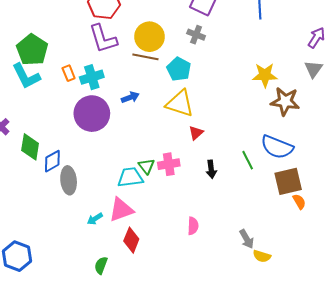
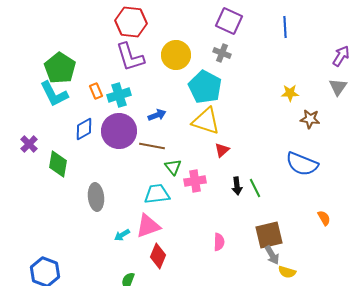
brown line: (145, 57) -> (152, 146), moved
cyan pentagon: (179, 69) -> (205, 87), size x1.4
yellow star: (265, 75) -> (290, 93), size x0.7
brown star: (285, 101) -> (310, 119), size x0.7
green line: (248, 160) -> (255, 188), moved
blue diamond: (52, 161) -> (84, 129), moved
green triangle: (146, 166) -> (173, 167), moved
brown square: (288, 181) -> (269, 235), moved

